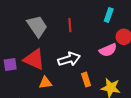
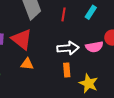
cyan rectangle: (109, 15) -> (91, 12), moved
white arrow: (69, 59) -> (68, 48), moved

